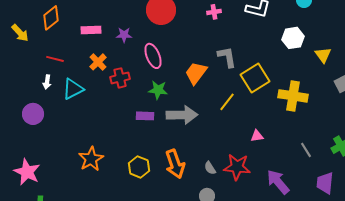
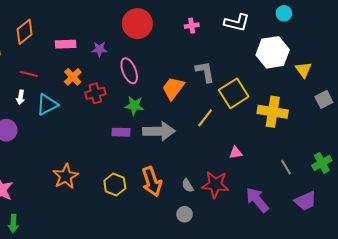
white hexagon: (293, 38) -> (273, 52), size x1.4
purple trapezoid: (325, 183) -> (305, 201), turned -120

